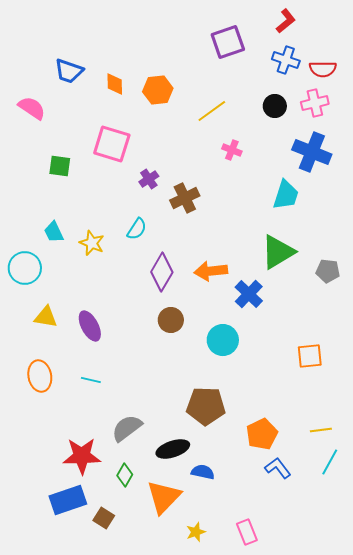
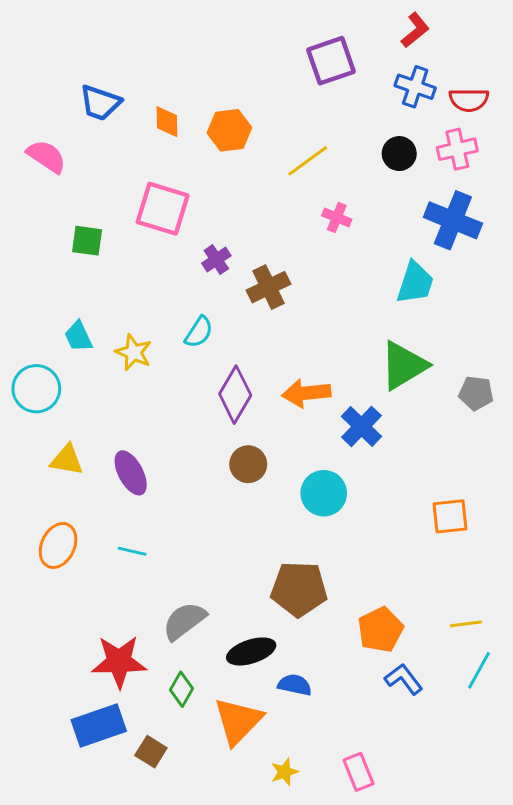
orange ellipse: (40, 376) -> (58, 545), turned 36

